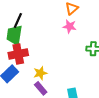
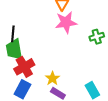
pink star: (70, 26) -> (66, 22), size x1.5

